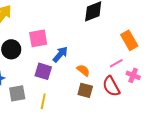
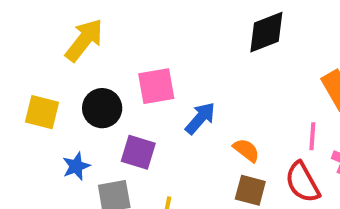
pink line: (116, 63) -> (312, 136), turned -56
purple square: (43, 71) -> (138, 152), moved

